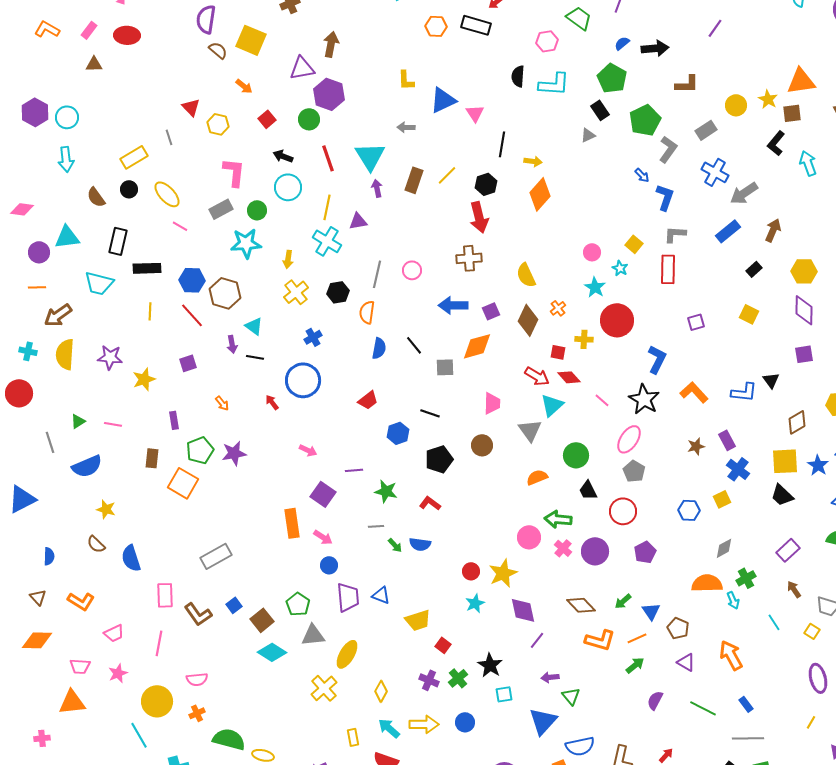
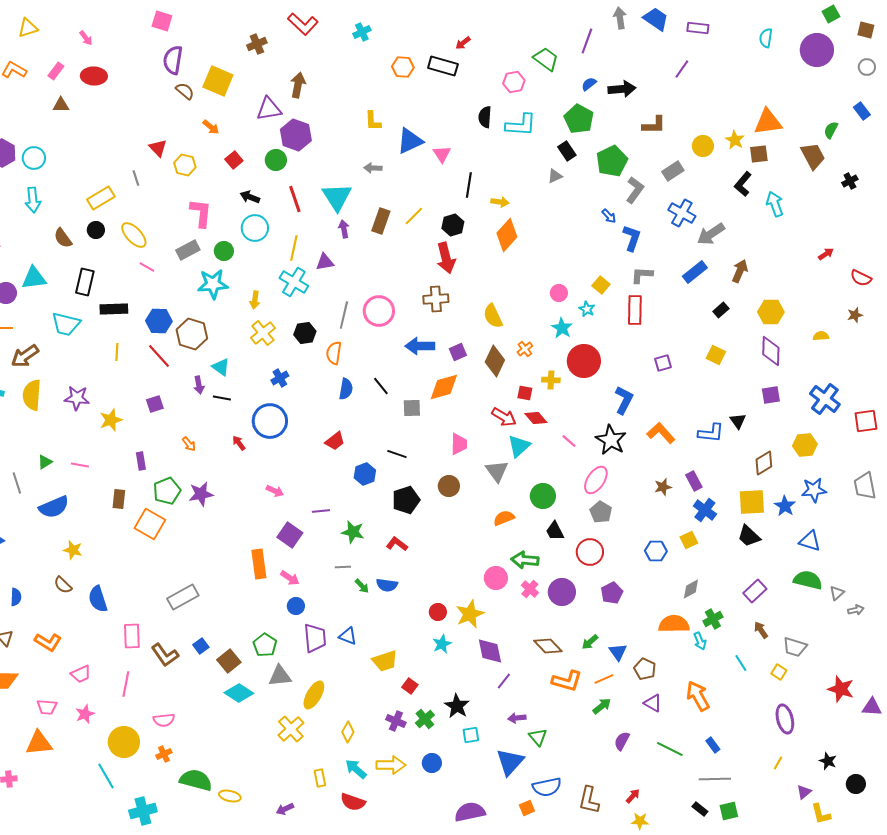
pink circle: (412, 270) -> (379, 311), size x1.6

